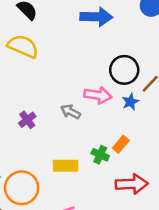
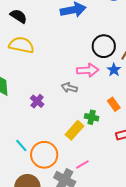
orange rectangle: (121, 144) -> (114, 104), turned -64
green cross: (100, 155) -> (92, 117), moved
yellow rectangle: (66, 166) -> (75, 130), turned -36

